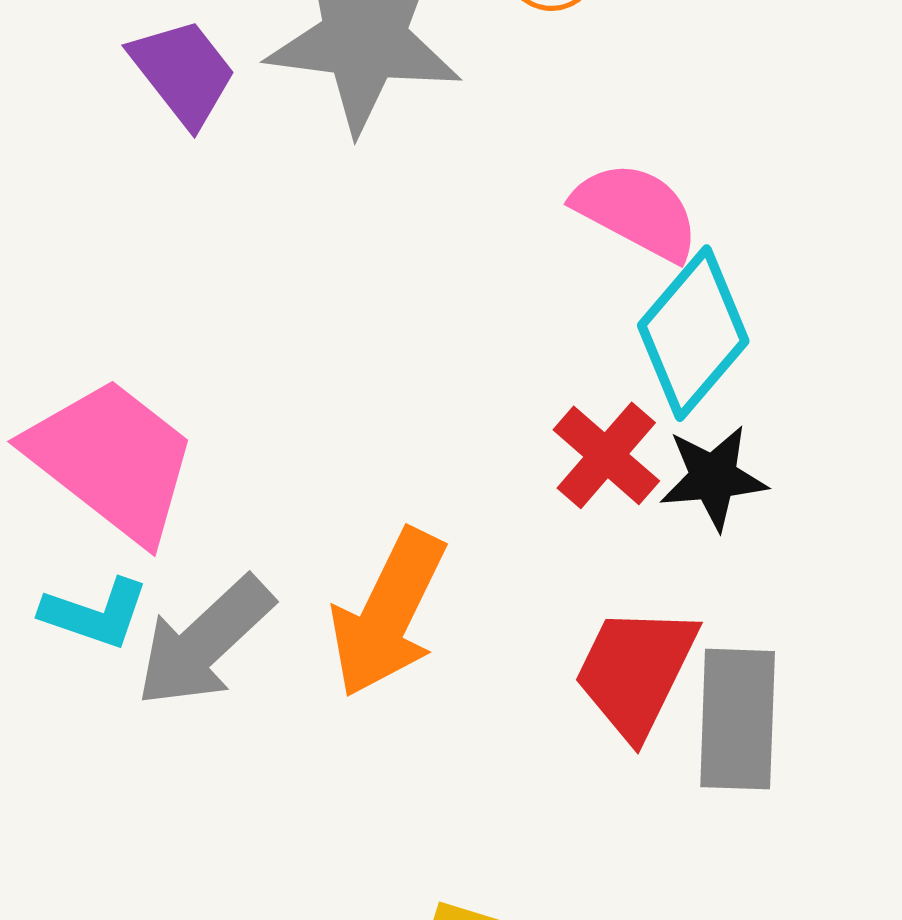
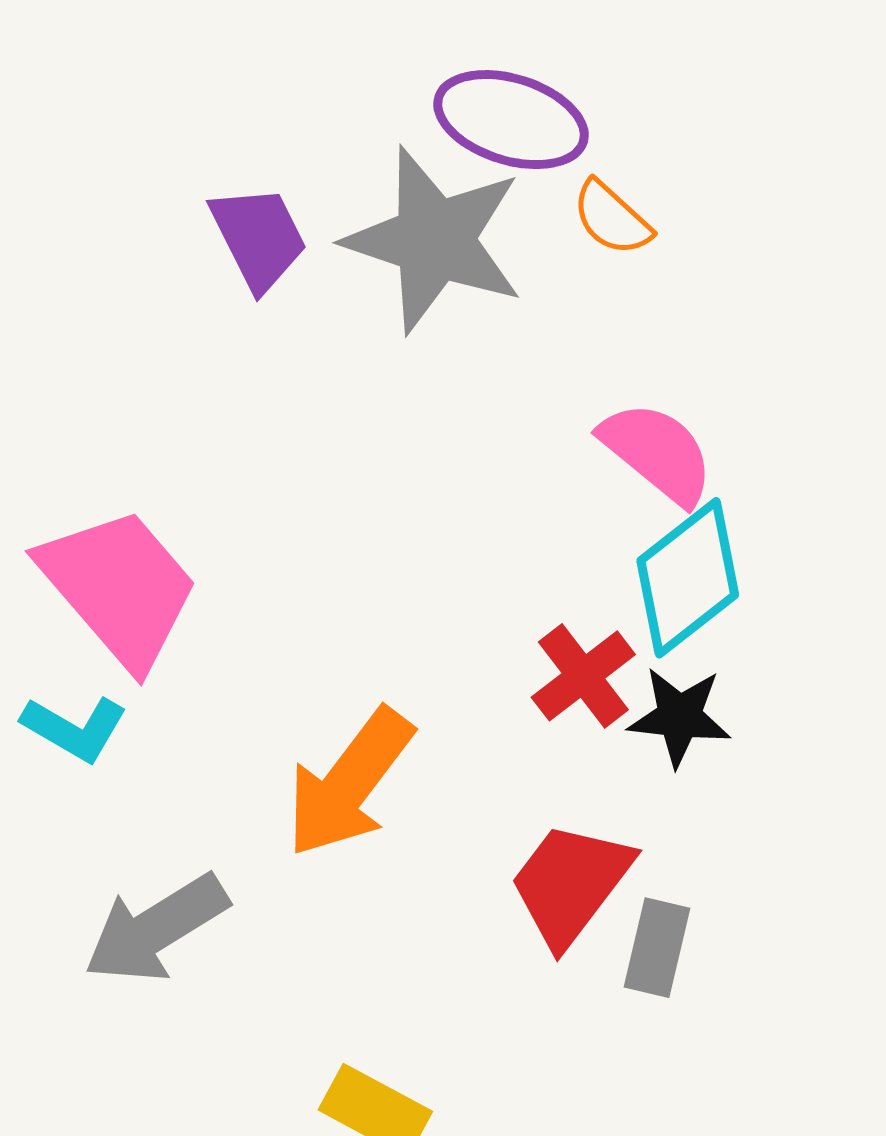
gray arrow: (205, 642) -> (156, 929), moved
gray rectangle: (738, 719) -> (657, 948), size x0.7

